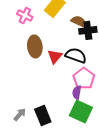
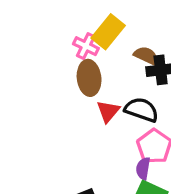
pink cross: (25, 15) -> (86, 46), moved
brown ellipse: (35, 46) -> (89, 78), moved

